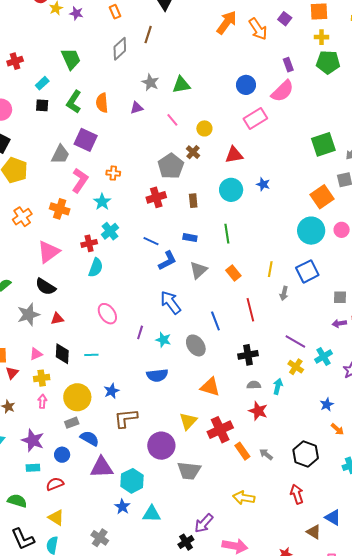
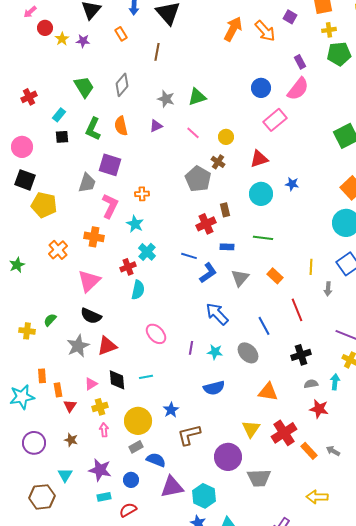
gray diamond: (120, 49) -> (122, 85), moved
red cross: (156, 197) -> (206, 224), moved
green line: (227, 234) -> (263, 238), turned -66
red triangle: (57, 319) -> (107, 346), size x1.5

